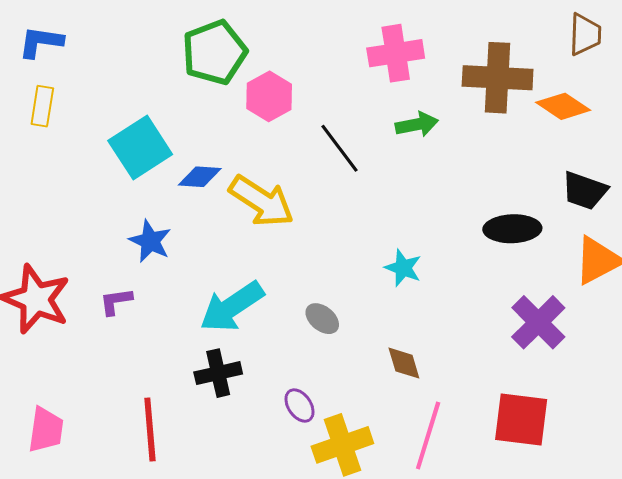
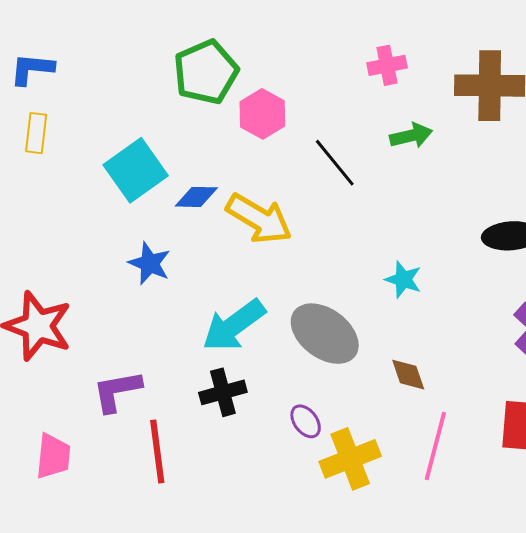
pink cross: (396, 53) -> (387, 65), size x0.7
purple L-shape: (116, 301) -> (117, 391), moved, size x1.5
gray ellipse: (322, 319) -> (325, 334), size x2.0

